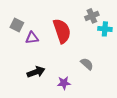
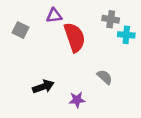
gray cross: (92, 16) -> (111, 19), turned 32
purple triangle: (32, 38) -> (54, 16), moved

